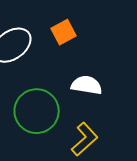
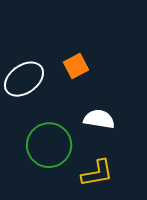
yellow L-shape: (85, 139) -> (97, 173), turned 32

